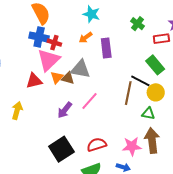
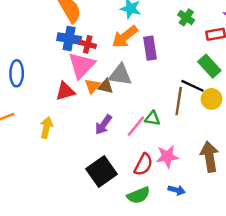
orange arrow: (86, 38) -> (125, 37), size x1.6
pink line: (90, 101) -> (136, 126), moved
green triangle: (148, 114) -> (152, 118), moved
red semicircle: (97, 145) -> (143, 164), turned 138
pink star: (132, 146) -> (167, 156), moved

